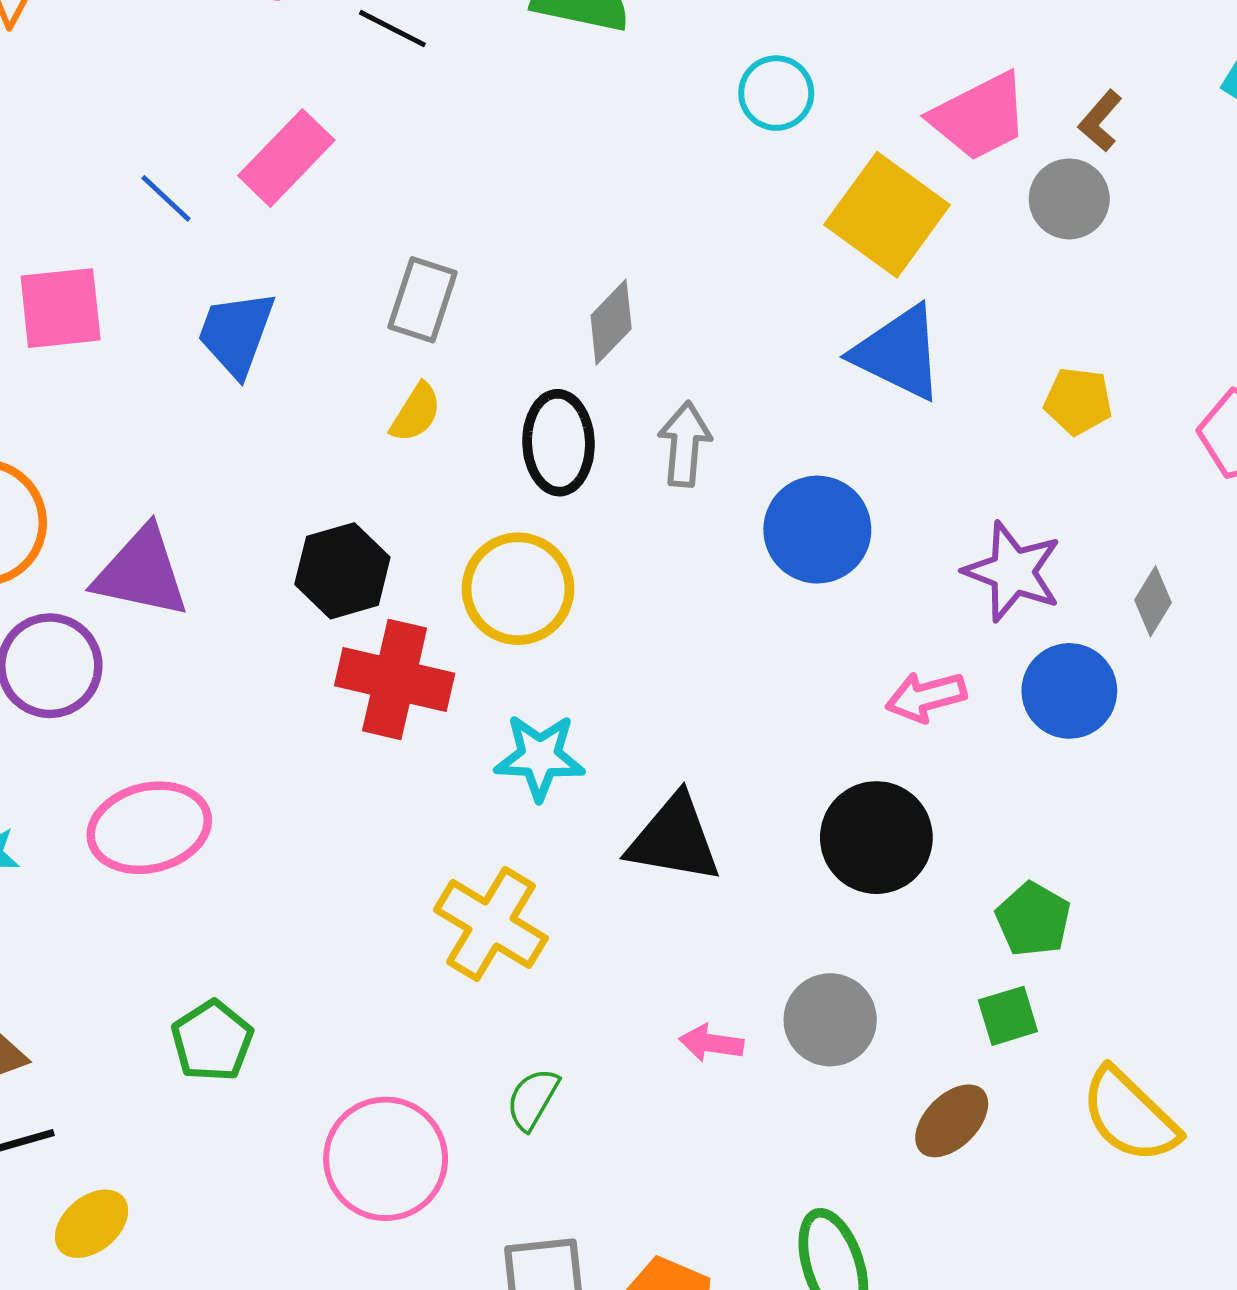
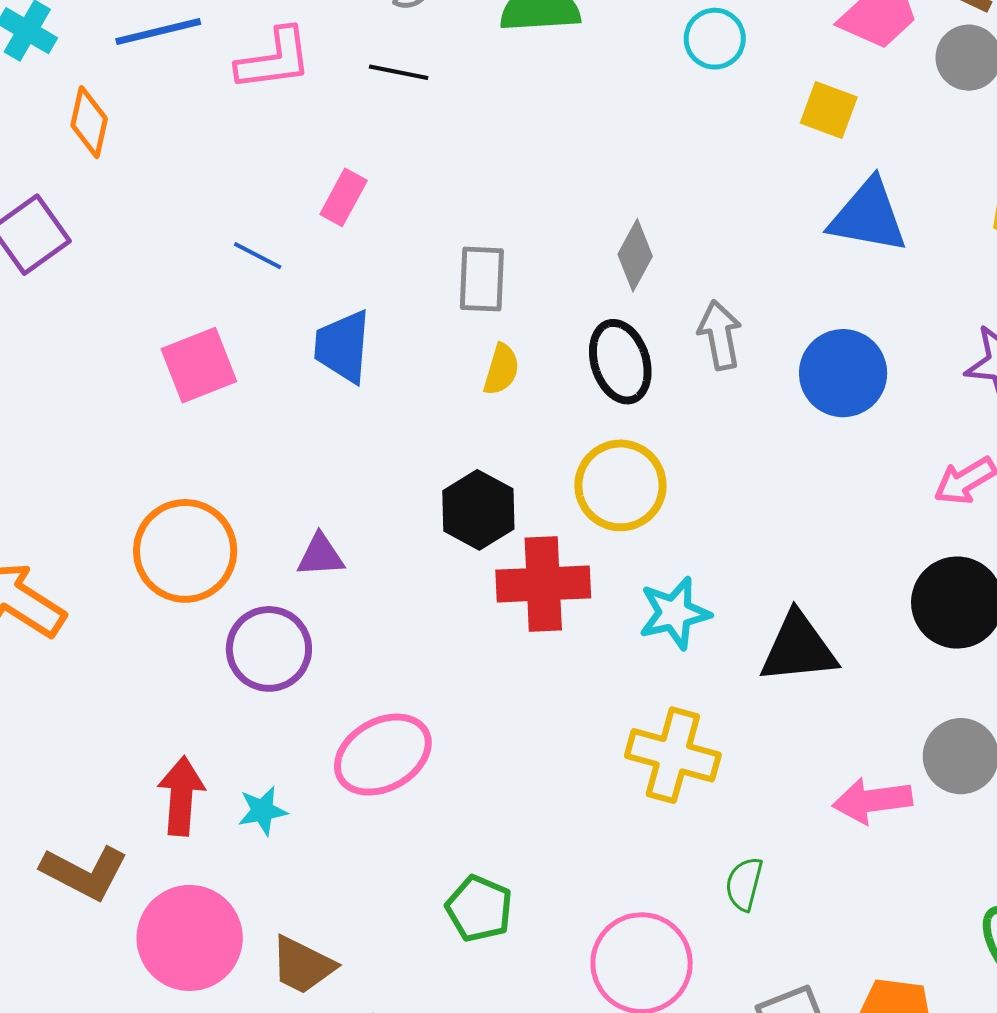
pink rectangle: (286, 158) -> (344, 197), size x0.7
yellow square: (887, 215) -> (829, 110), size x0.6
purple triangle: (141, 572) -> (321, 555), size x0.6
pink arrow: (711, 1043) -> (872, 801), size x1.5

